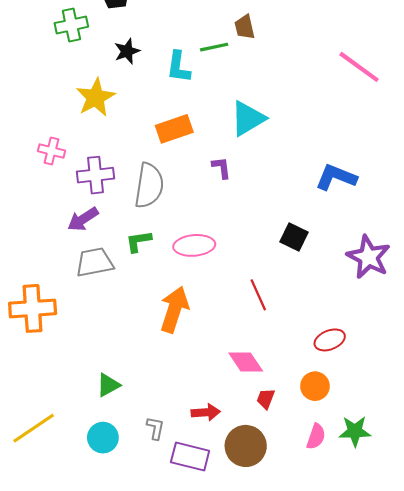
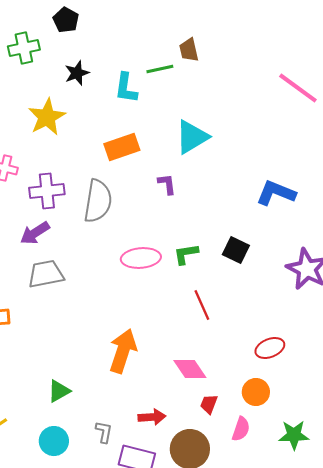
green L-shape: (139, 241) -> (186, 254), moved
orange arrow: (174, 309) -> (123, 351), moved
pink semicircle: (316, 437) -> (241, 429), moved

